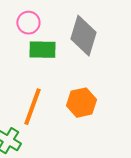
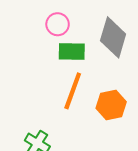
orange line: (32, 107) -> (73, 91), moved

